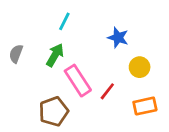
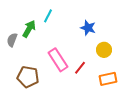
green arrow: (55, 55) -> (29, 29), moved
brown pentagon: (54, 111) -> (28, 77), moved, turned 30

